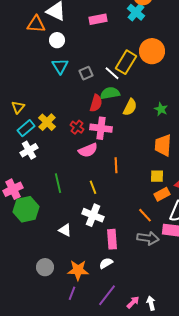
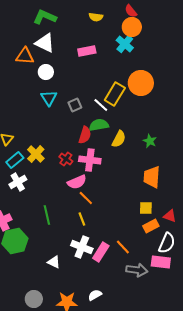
orange line: (116, 165) -> (86, 198), moved, turned -42
orange line: (145, 215) -> (123, 247), moved
pink rectangle: (112, 239) -> (101, 252), moved, turned 36

